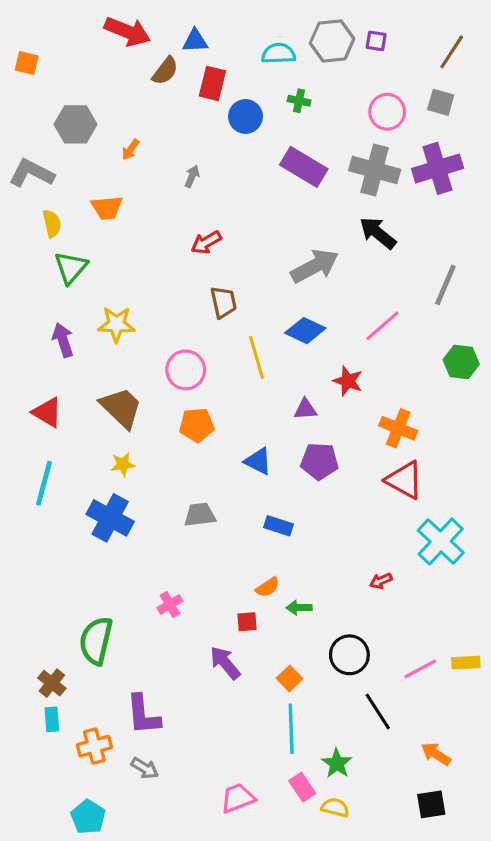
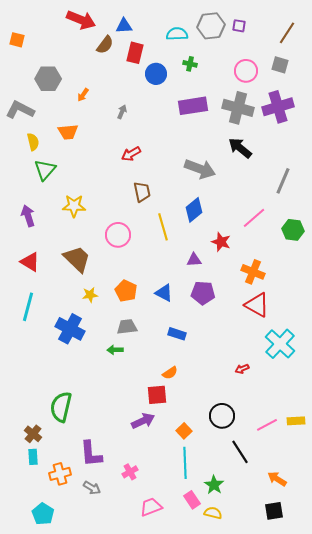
purple rectangle: (304, 167) -> (193, 106), turned -40
gray arrow: (315, 266) -> (200, 169), turned 48
pink line: (382, 326) -> (254, 218), moved
blue diamond: (305, 331) -> (194, 210), turned -65
purple arrow: (63, 340) -> (28, 216), moved
orange pentagon: (197, 425) -> (126, 291), moved, turned 30
yellow star: (123, 464) -> (90, 295), moved
pink cross: (170, 604) -> (130, 472), moved
green arrow: (299, 608) -> (115, 350), moved
red square: (247, 622) -> (157, 395), size x1.5
purple arrow: (225, 663) -> (143, 421), turned 105
cyan pentagon: (88, 817) -> (43, 514), moved

